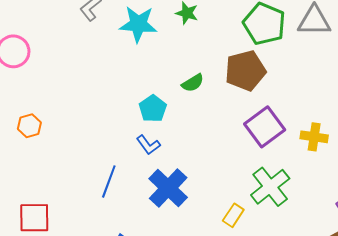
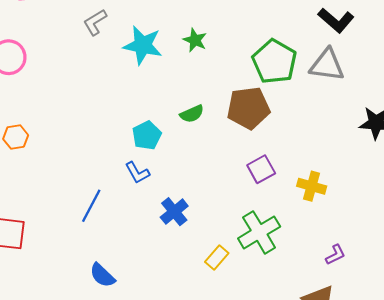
purple square: (265, 127) -> (261, 169), size x0.7
blue cross: (168, 188) -> (174, 212), moved, size x0.7

